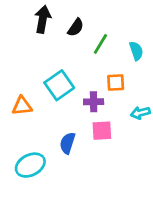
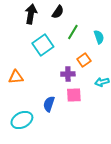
black semicircle: (76, 27) -> (58, 12), moved
orange square: (116, 82) -> (84, 60), turned -32
cyan square: (59, 85) -> (43, 45), moved

